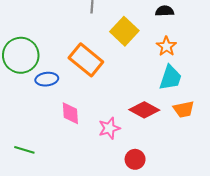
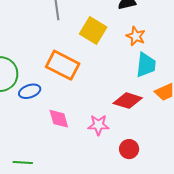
pink star: (109, 128) -> (98, 125), turned 30

